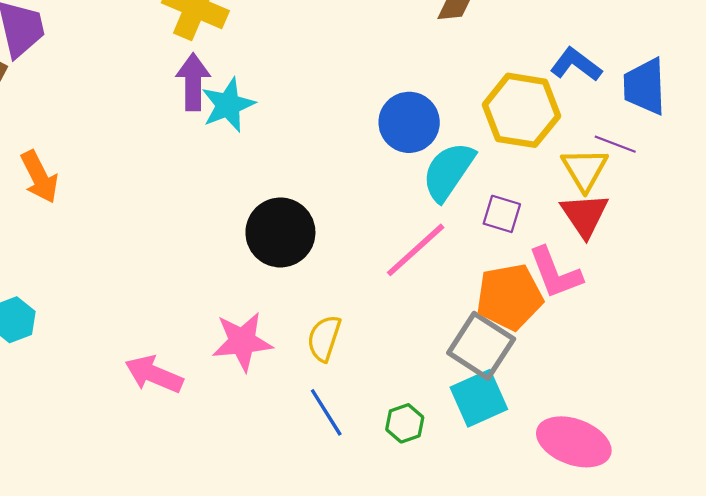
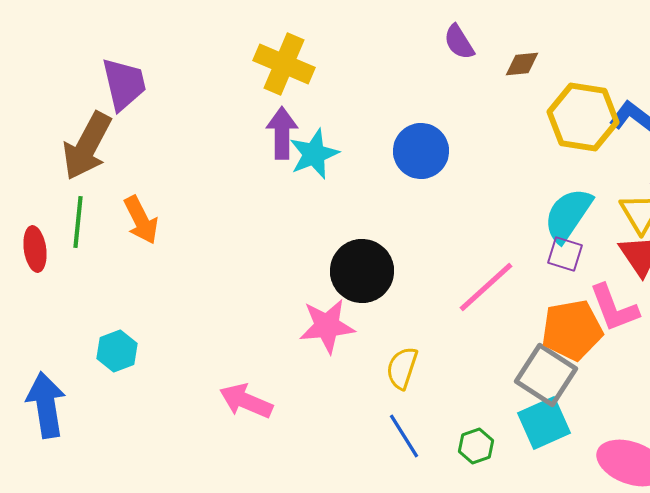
yellow hexagon: (521, 110) -> (583, 117), moved
blue circle: (409, 122) -> (421, 151), moved
cyan semicircle: (448, 171) -> (568, 215), moved
pink star: (242, 342) -> (327, 326), moved

